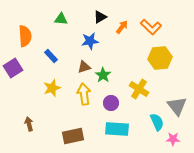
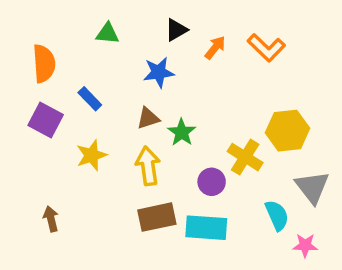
yellow hexagon: (160, 58) -> (288, 131), moved
purple square: (13, 68) -> (46, 120), moved, turned -30
purple circle: (111, 103) -> (212, 182), moved
brown rectangle: (73, 136) -> (157, 217), moved

